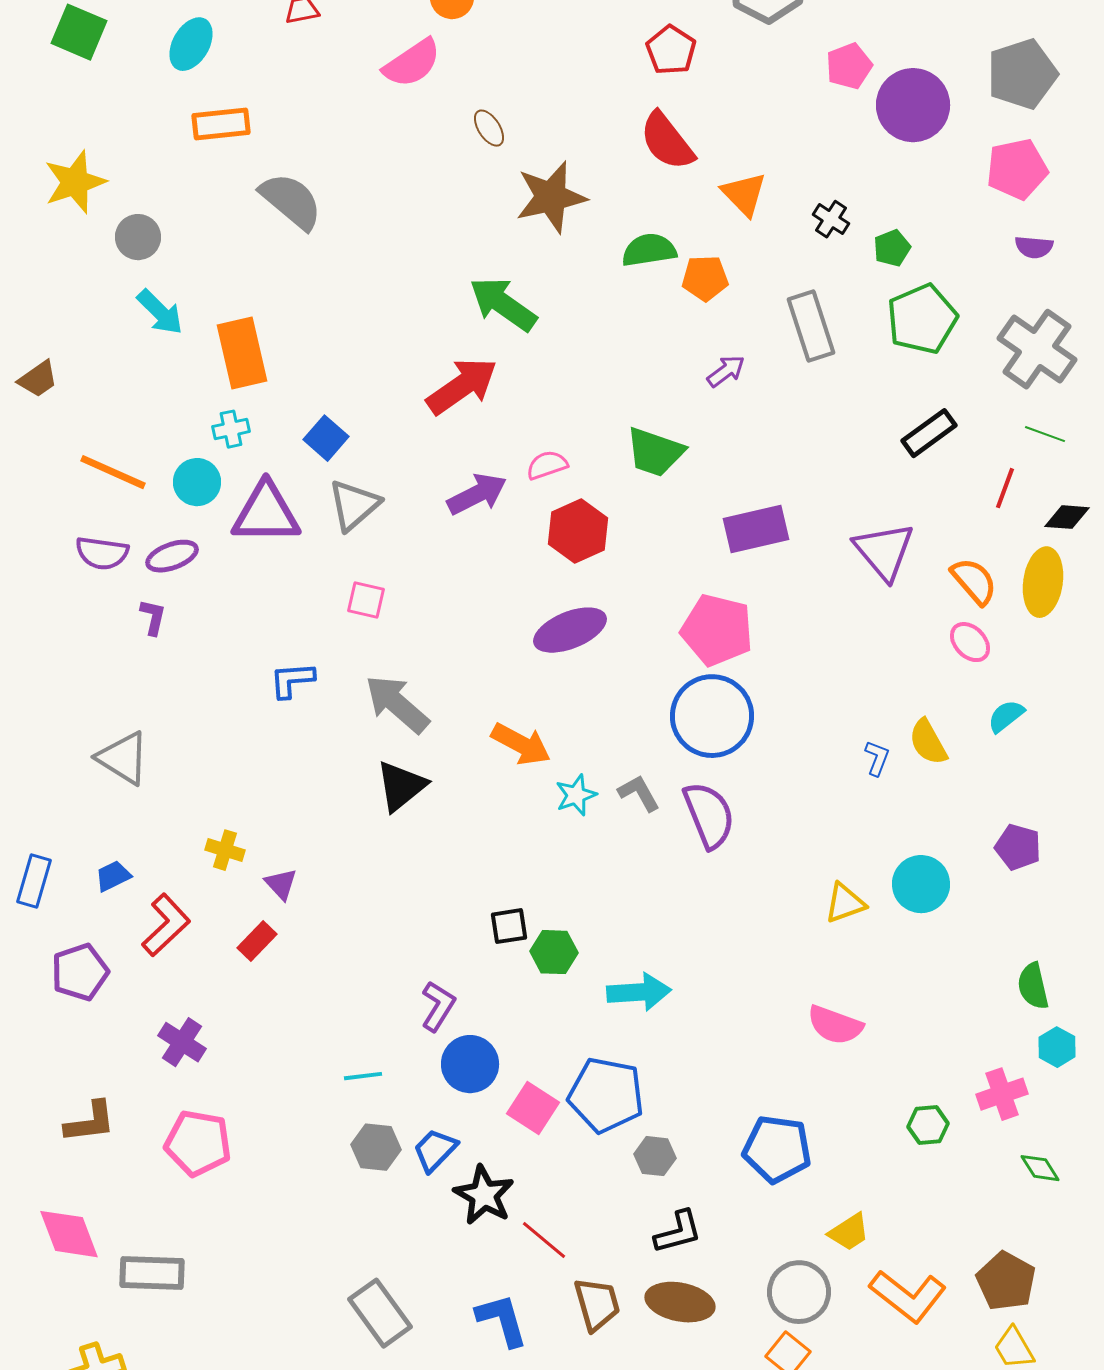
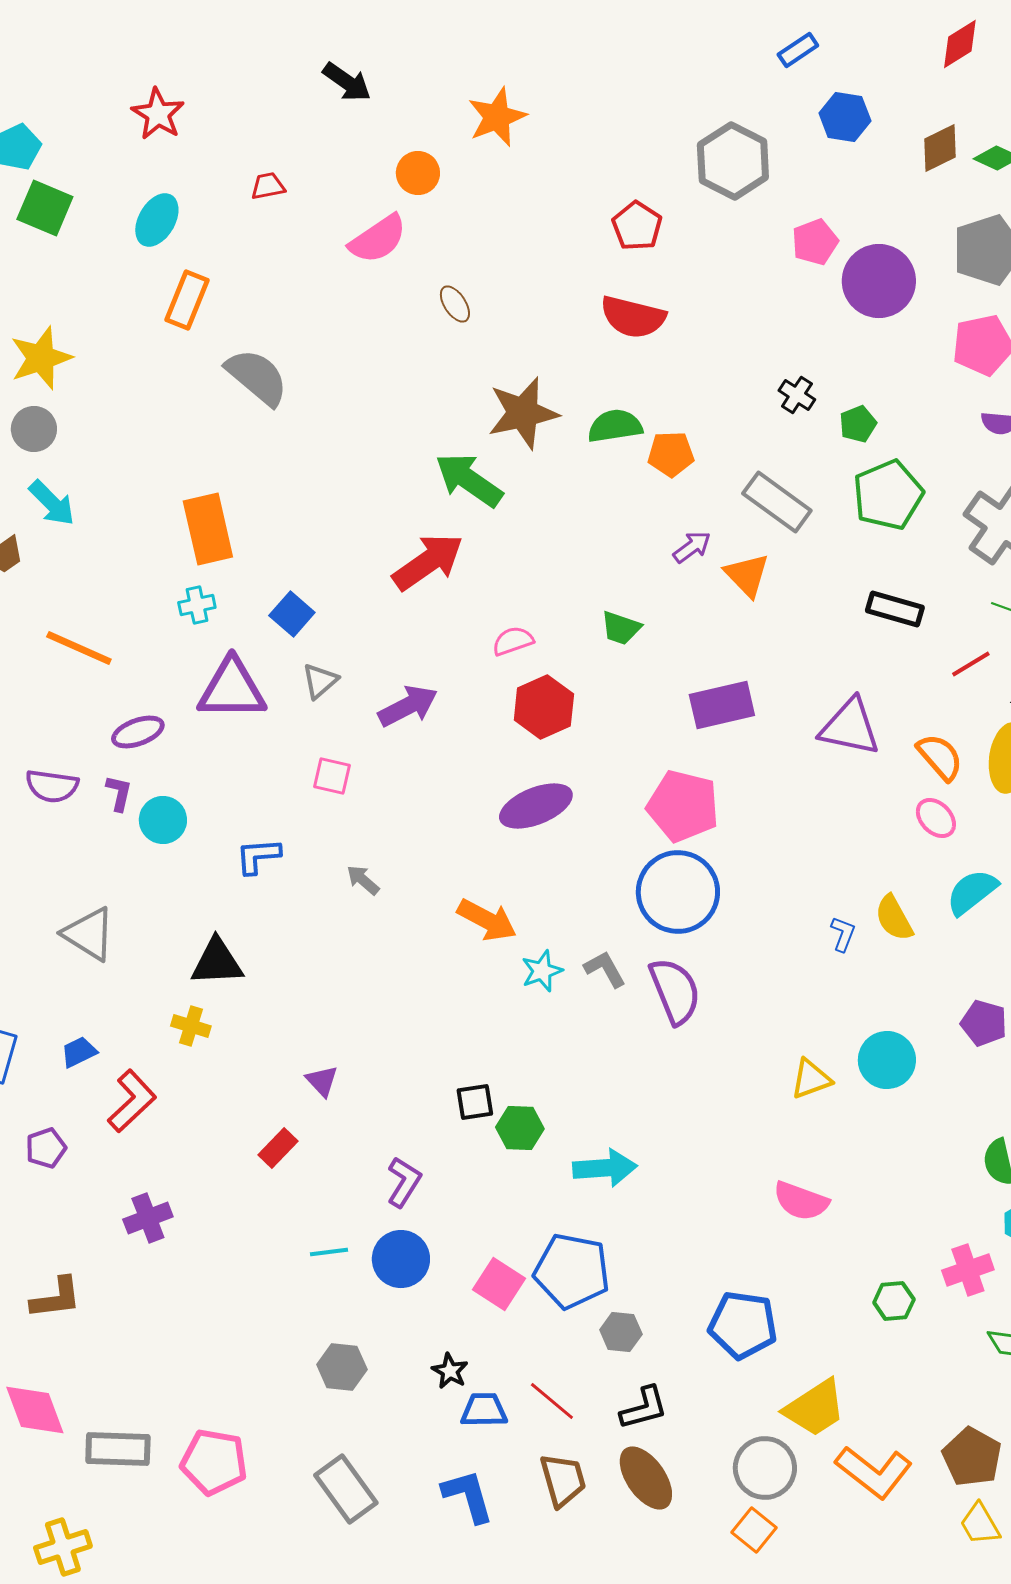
orange rectangle: (221, 124) -> (187, 300), turned -62
red semicircle: (667, 141) -> (633, 317), turned -38
orange triangle: (744, 194) -> (747, 575), moved
brown star: (551, 197) -> (523, 413), moved
gray circle: (138, 237) -> (34, 429), moved
cyan arrow: (160, 312) -> (52, 503), moved
gray rectangle: (811, 326) -> (777, 502), turned -36
black rectangle: (929, 433) -> (895, 609), turned 52
green trapezoid: (655, 452) -> (621, 628), size x0.7
cyan circle: (197, 482) -> (163, 820), moved
red line: (1005, 488) -> (971, 664), turned 39
purple arrow: (477, 494) -> (408, 706), moved
gray triangle: (354, 505) -> (320, 681), size x0.7
purple triangle: (884, 551) -> (850, 727), turned -38
purple semicircle: (102, 553) -> (52, 786), moved
gray arrow: (397, 704) -> (363, 880), size x0.5
cyan semicircle: (1006, 716) -> (972, 892), size x1.4
black triangle: (401, 786) -> (217, 962), moved, turned 36
purple triangle: (281, 884) -> (322, 1081), moved
red rectangle: (257, 941) -> (278, 1148), moved
purple pentagon: (80, 972) -> (46, 1148), size x0.7
purple cross: (182, 1042) -> (148, 1218), turned 36
blue circle: (470, 1064) -> (401, 1259), moved
pink pentagon: (198, 1143) -> (214, 1462), moved
gray hexagon: (376, 1147) -> (342, 1367), moved
blue trapezoid: (435, 1150) -> (484, 1410), moved, turned 45
black star: (484, 1195) -> (450, 1371), size x0.6
yellow trapezoid: (849, 1232) -> (815, 1408), size x1.5
red line: (544, 1240) -> (552, 1401), moved
brown ellipse: (680, 1302) -> (646, 1478), turned 44

